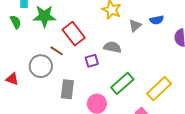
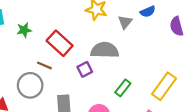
green star: (44, 16) -> (24, 30), size x0.6
gray semicircle: (112, 47) -> (105, 50), size x1.4
green rectangle: (122, 83) -> (123, 88), size x0.7

